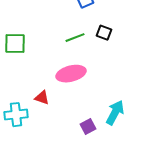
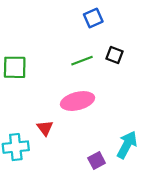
red triangle: (42, 98) -> (45, 128), turned 35

